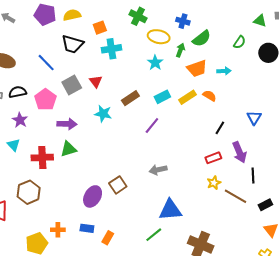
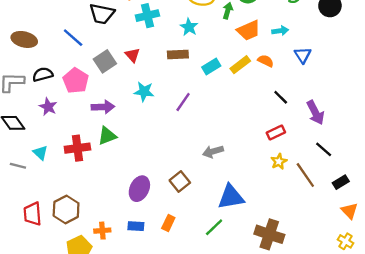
cyan star: (155, 63) -> (189, 27), moved
brown rectangle: (130, 98) -> (178, 55), moved, turned 36
blue triangle: (254, 118) -> (303, 55), moved
purple line: (152, 126) -> (183, 102), moved
black line: (220, 128) -> (281, 97), turned -72
cyan triangle: (14, 145) -> (40, 153), moved
purple arrow: (239, 152) -> (315, 113), moved
black line: (253, 176) -> (324, 149), turned -42
brown square: (118, 185) -> (180, 182), moved
brown hexagon: (29, 192) -> (66, 209), moved
brown line: (236, 196) -> (305, 175), turned 30
orange rectangle: (108, 238) -> (168, 223), moved

